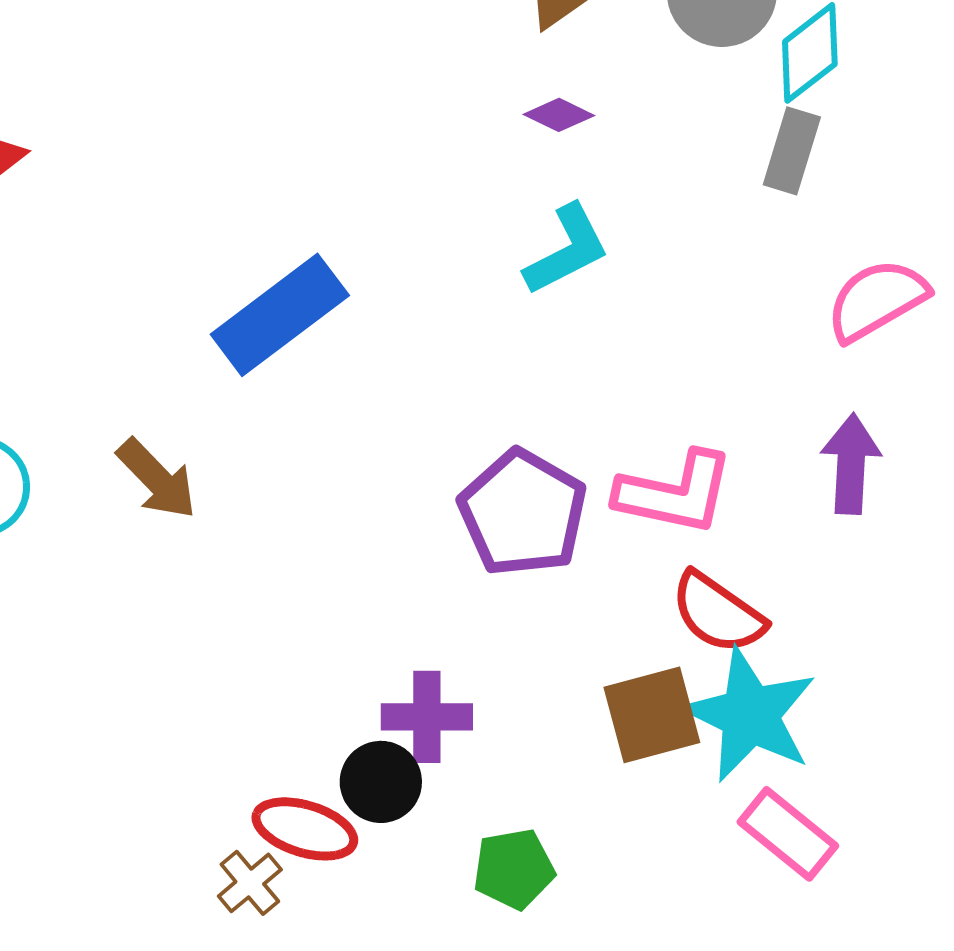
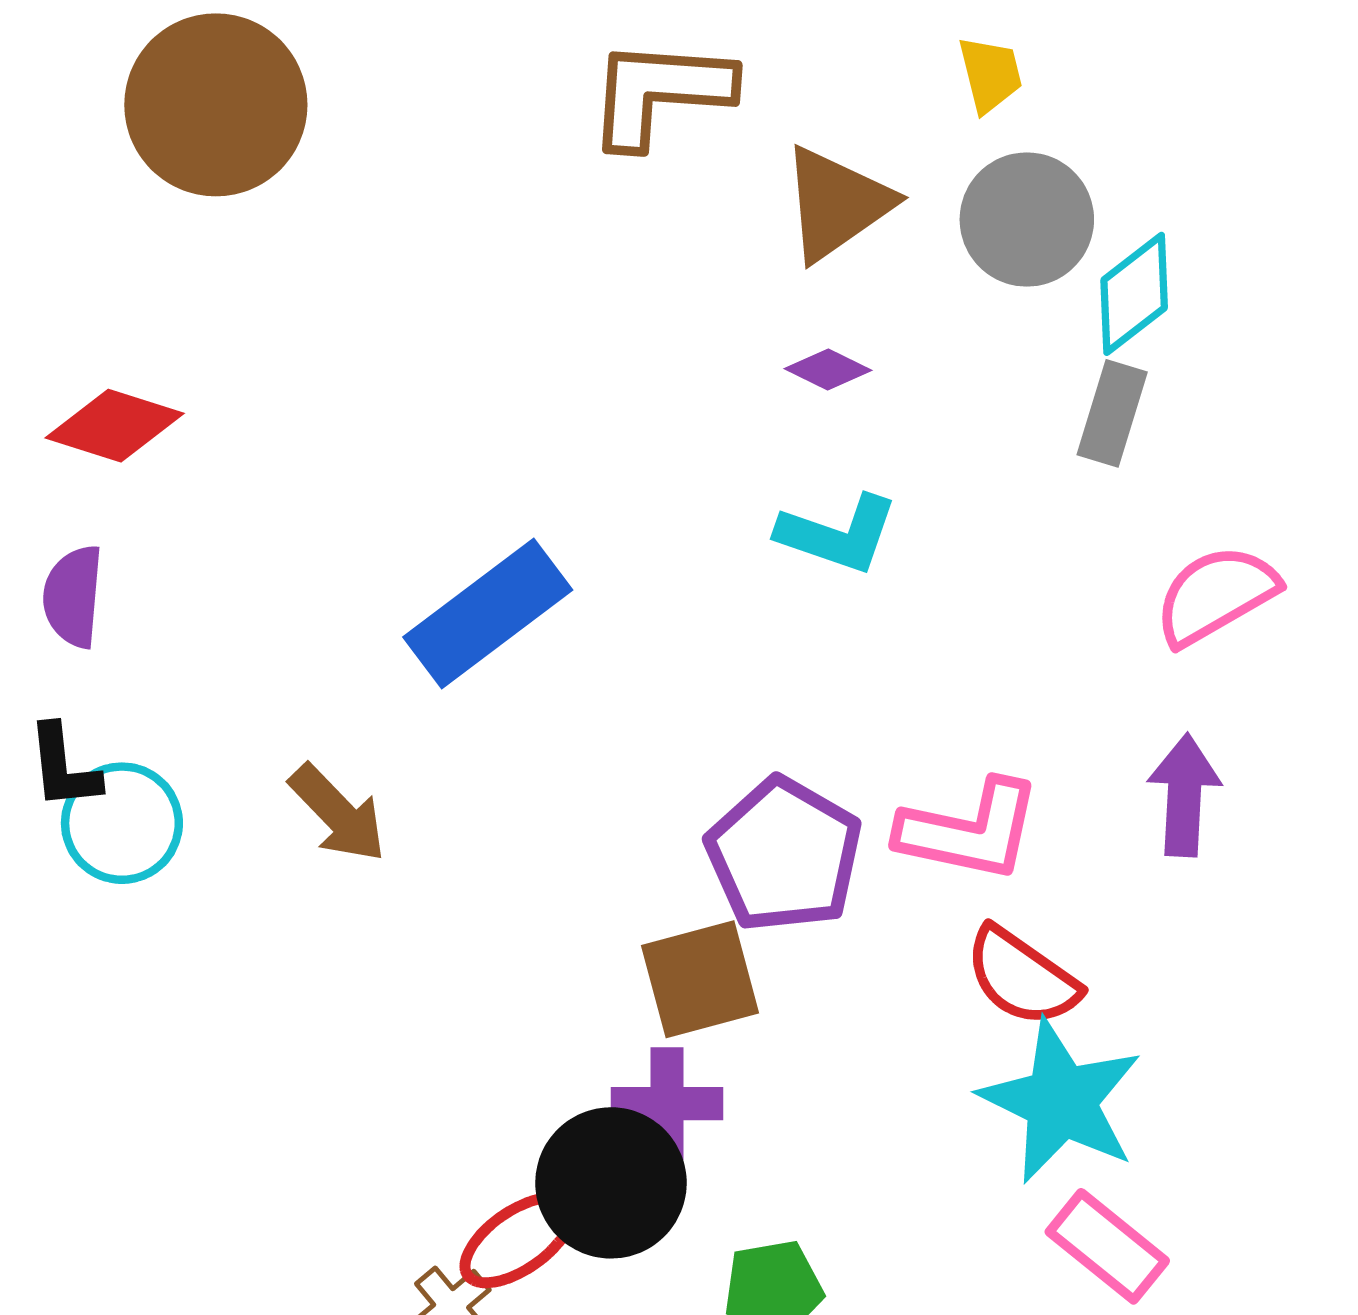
cyan L-shape: (567, 250) -> (838, 534), turned 46
brown square: (652, 715) -> (700, 979), moved
black circle: (381, 782) -> (611, 1183), size x1.5
red ellipse: (305, 829) -> (518, 1240), turned -52

